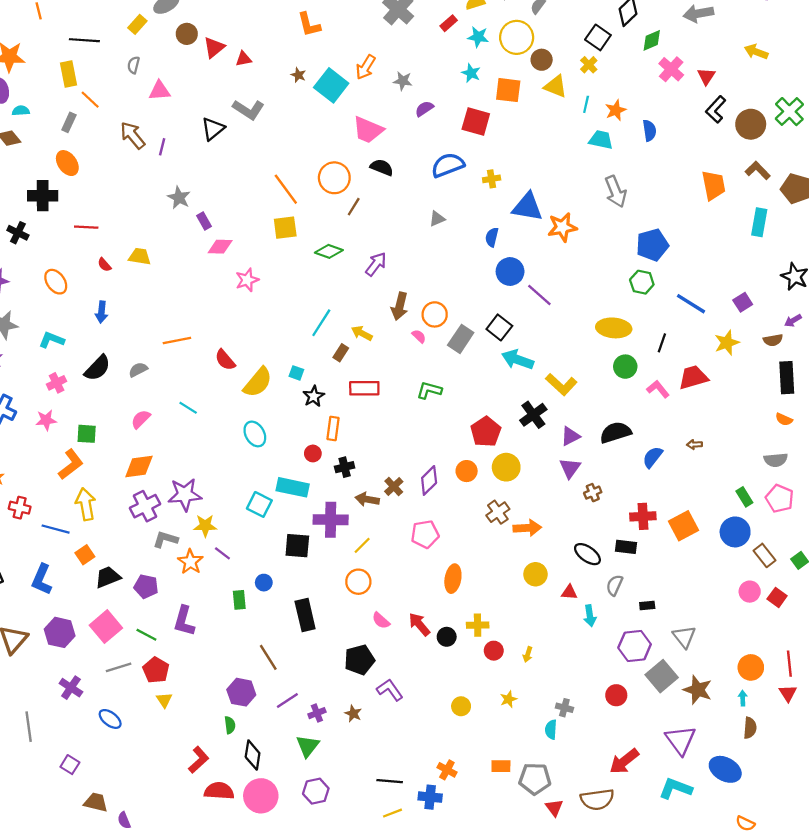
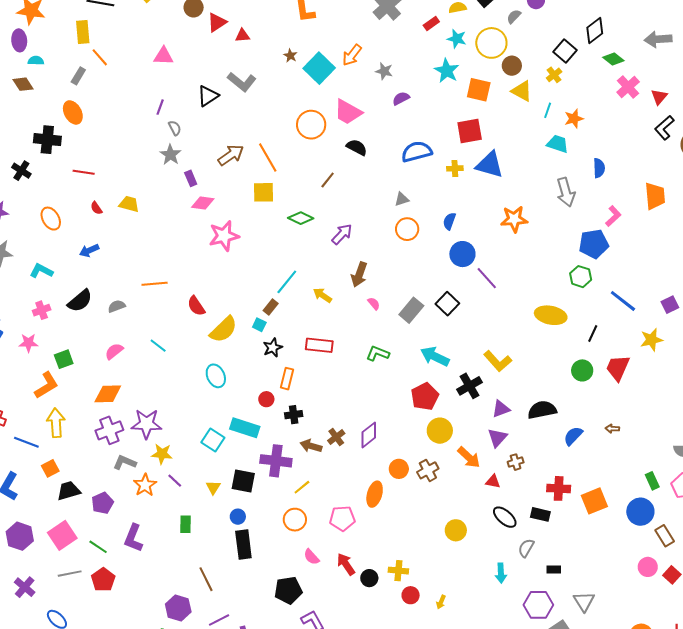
green diamond: (652, 40) -> (613, 59), turned 55
gray semicircle: (134, 65) -> (175, 128), moved, turned 133
cyan star: (471, 73) -> (447, 71), size x1.4
red square: (476, 121) -> (470, 131), moved, turned -32
blue semicircle: (649, 130) -> (599, 168), moved
brown arrow: (133, 135) -> (231, 155), moved, turned 88
orange circle: (334, 178) -> (311, 125), moved
blue triangle: (527, 207) -> (490, 165), moved
pink star: (247, 280) -> (224, 236), size x1.4
blue arrow: (102, 312) -> (89, 250), turned 54
orange circle: (435, 314) -> (407, 229), moved
brown rectangle: (341, 353) -> (271, 307), moved
cyan arrow: (518, 360) -> (435, 356), moved
green circle: (625, 367) -> (582, 370), moved
red trapezoid: (693, 377) -> (618, 368), turned -56
pink L-shape: (658, 389) -> (613, 216), moved, turned 80
green square: (87, 434) -> (64, 359), turned -30
orange circle: (467, 471) -> (399, 469), moved
orange arrow: (527, 528) -> (469, 457), moved, turned 40
pink pentagon: (425, 534) -> (342, 518), moved
orange ellipse: (453, 579) -> (375, 494), moved
blue circle: (264, 583) -> (238, 517), moved
purple pentagon: (146, 586) -> (102, 503), turned 30
red triangle: (569, 592) -> (493, 481), moved
yellow triangle: (164, 700) -> (213, 487), moved

